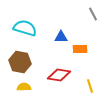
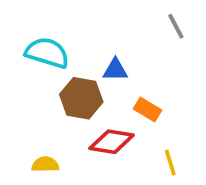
orange rectangle: (80, 49) -> (147, 110), moved, turned 32
brown hexagon: (20, 62) -> (81, 98), moved

